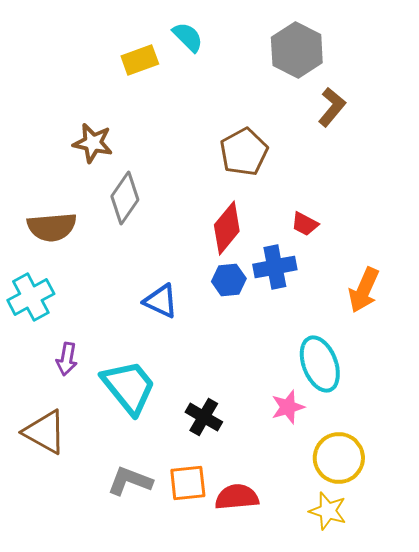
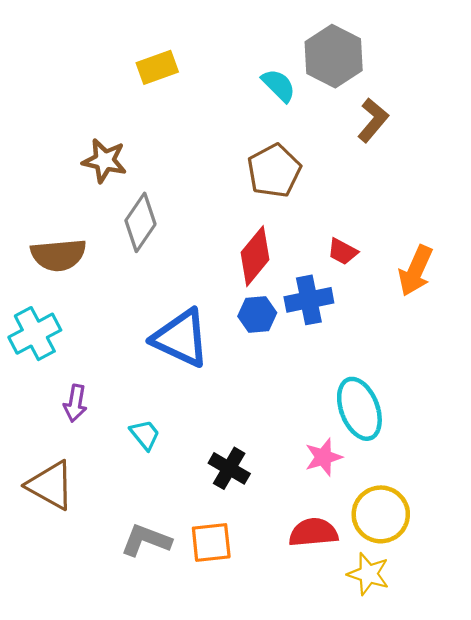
cyan semicircle: (188, 37) -> (279, 85), moved
orange arrow: (364, 290) -> (416, 271), moved
blue triangle: (161, 301) -> (181, 338), size x1.5
cyan trapezoid: (129, 387) -> (145, 435), size x0.5
red semicircle: (237, 497) -> (313, 532), moved

